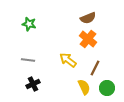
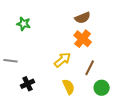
gray line: (28, 60) -> (11, 61), moved
yellow arrow: (68, 60) -> (63, 60), turned 102
yellow semicircle: (84, 87) -> (69, 87), moved

